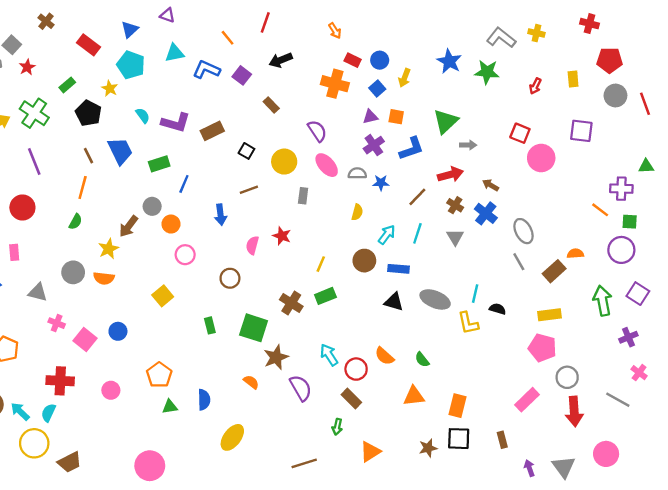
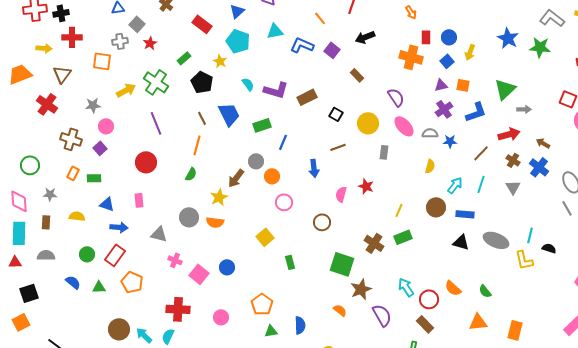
red rectangle: (353, 60) -> (426, 37), turned 64
green rectangle: (210, 325) -> (290, 262), moved

